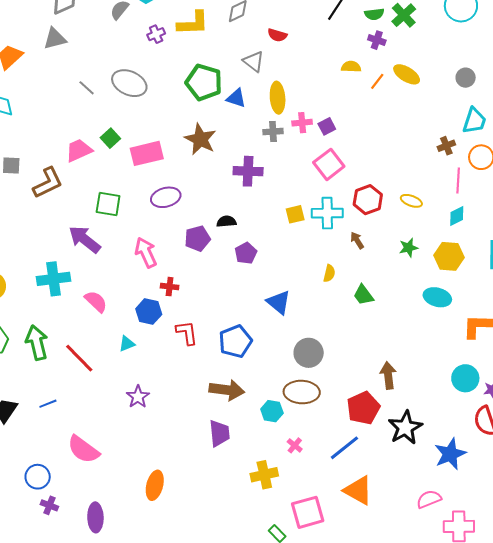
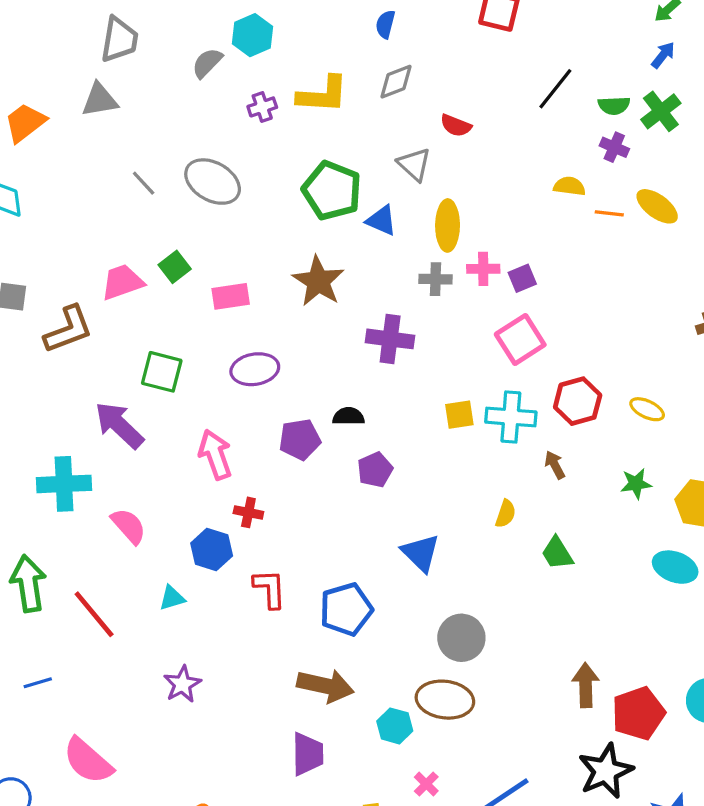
orange line: (377, 81) -> (609, 213), turned 54
pink rectangle: (147, 153) -> (231, 296), size x0.7
red pentagon: (363, 408) -> (638, 713), moved

